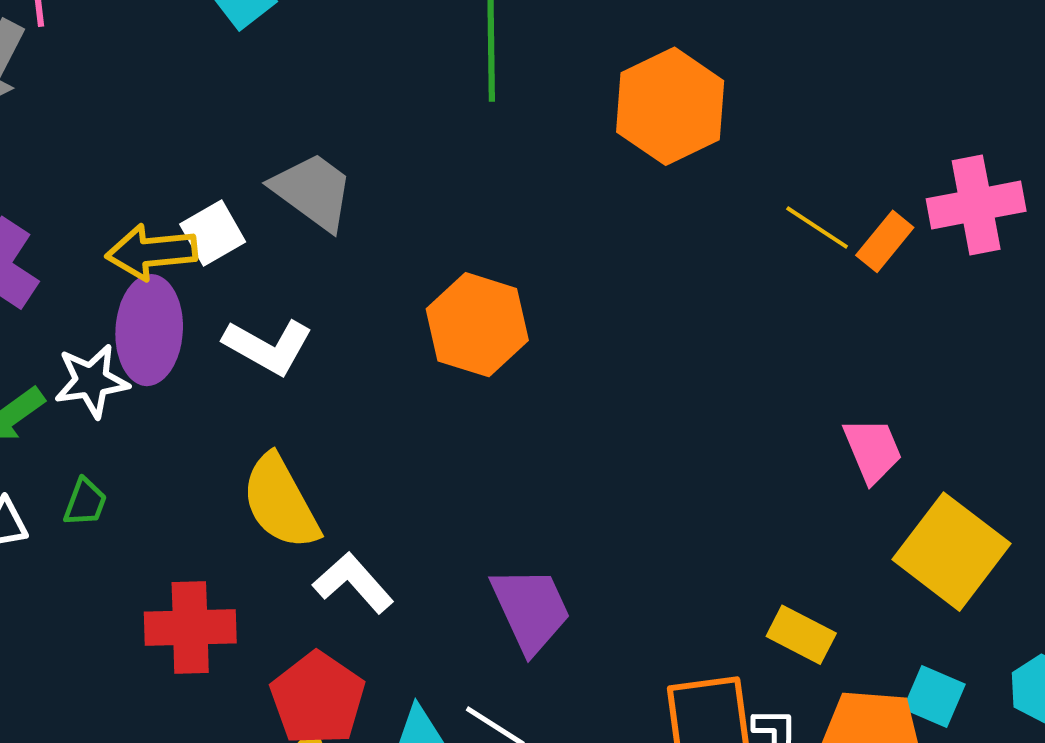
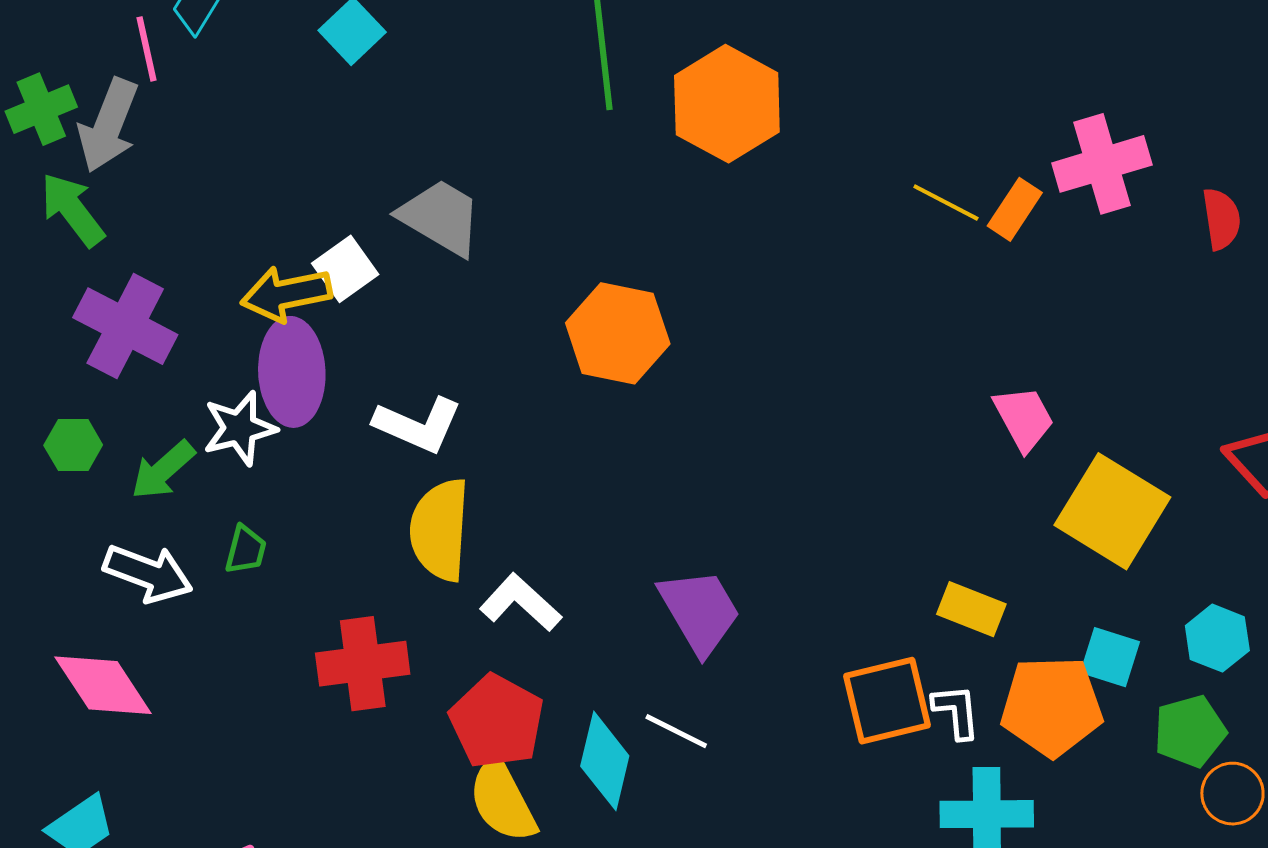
orange hexagon: (670, 106) -> (727, 104), moved
white L-shape: (268, 347) -> (418, 425), moved
yellow semicircle: (280, 502) -> (440, 530), turned 38

